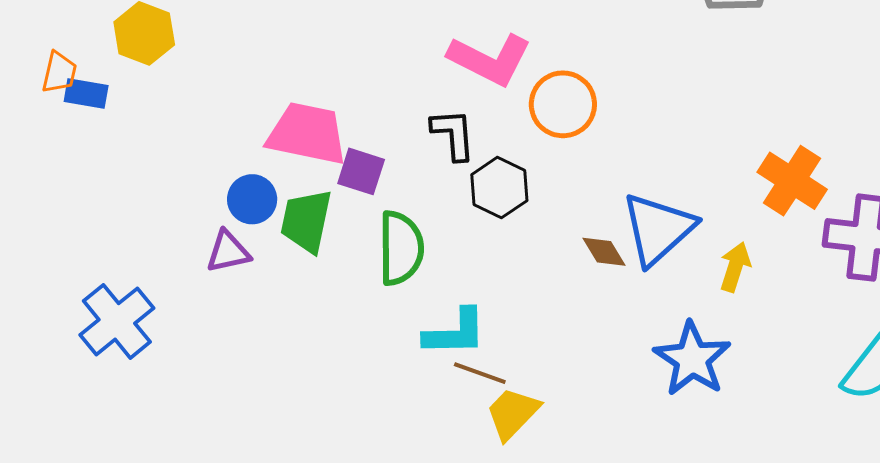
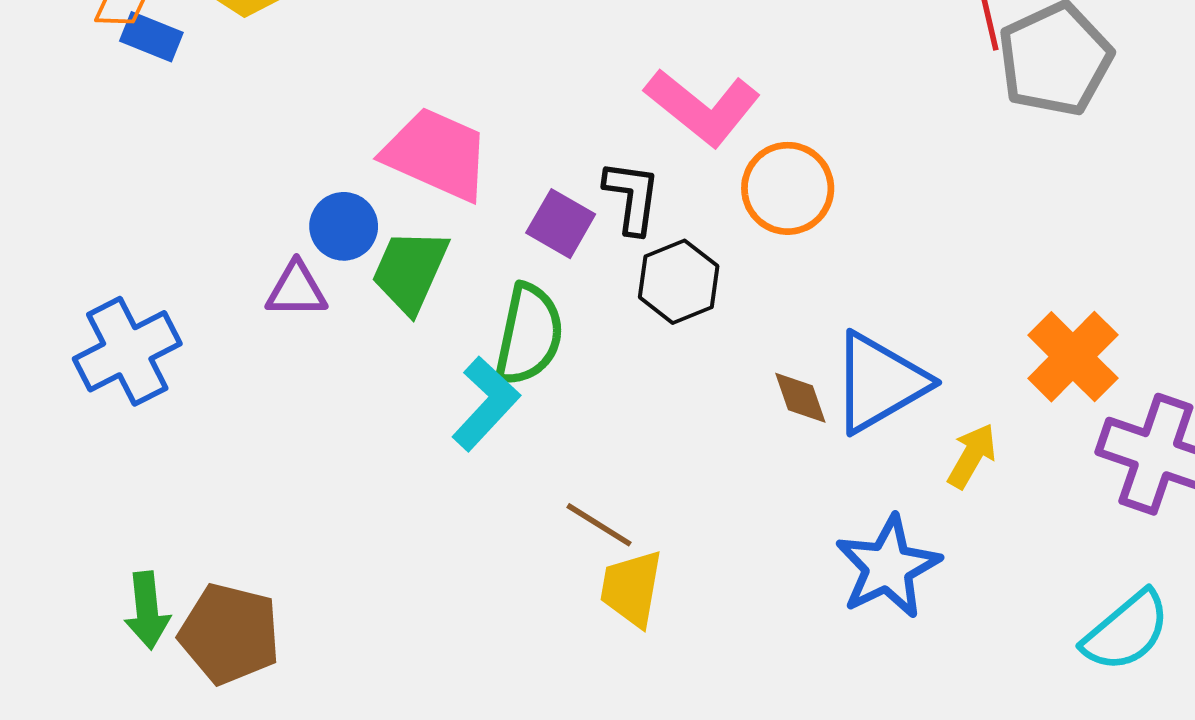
purple square: (361, 171) -> (561, 224), moved
cyan L-shape: (455, 333) -> (486, 404), moved, turned -58
yellow trapezoid: (513, 413) -> (631, 588), turned -46

